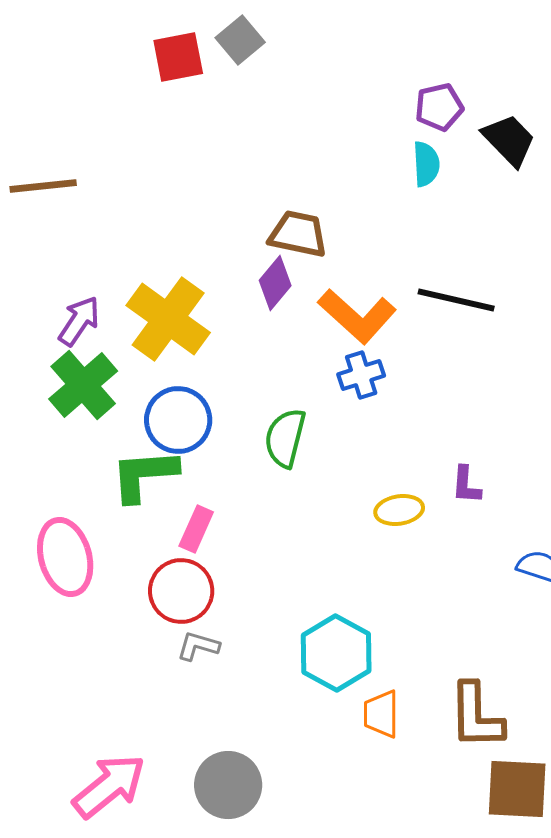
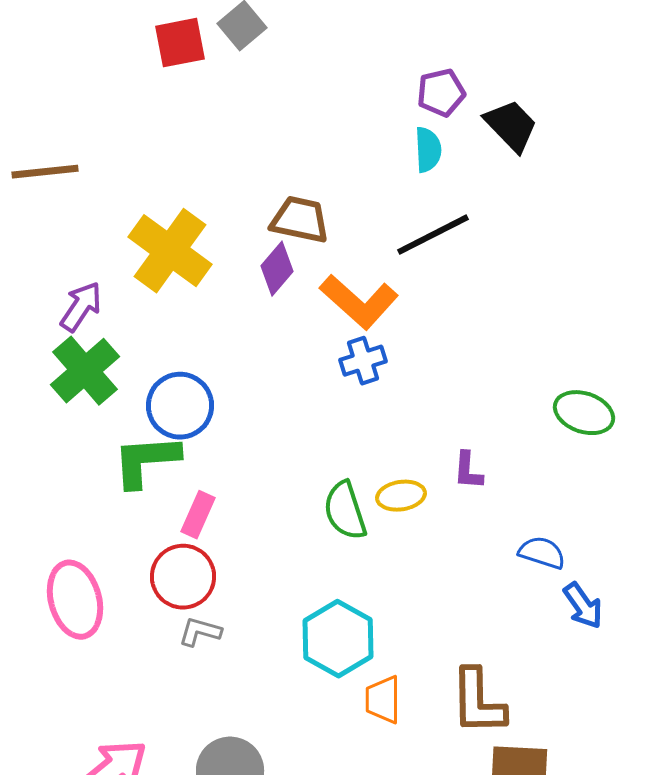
black line: (456, 300) -> (433, 235), moved, turned -40
yellow cross: (168, 319) -> (170, 251), moved
green semicircle: (285, 438) -> (345, 511), moved, turned -32
pink ellipse: (65, 557) -> (75, 600), moved

